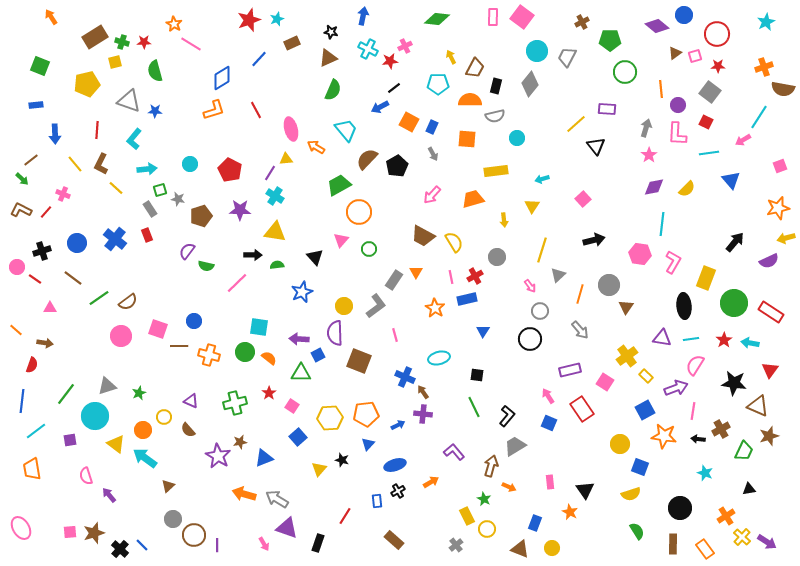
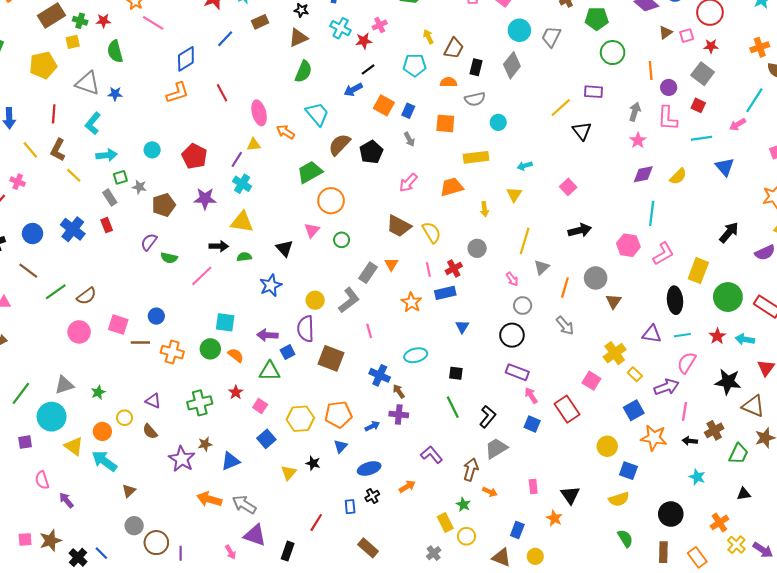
orange semicircle: (470, 100) -> (448, 82), size x0.7
pink L-shape: (673, 262) -> (663, 254), turned 30
purple rectangle: (570, 370) -> (517, 372), moved, turned 35

